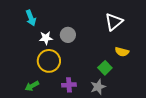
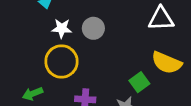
white triangle: (114, 22) -> (161, 19), turned 30
yellow semicircle: (122, 52) -> (167, 63), size x1.5

